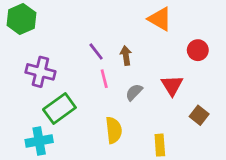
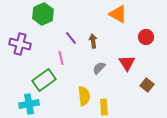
green hexagon: (21, 19) -> (43, 14), moved
purple cross: (40, 72) -> (20, 44), moved
pink line: (104, 79) -> (61, 58), moved
yellow rectangle: (160, 145) -> (104, 107), moved

